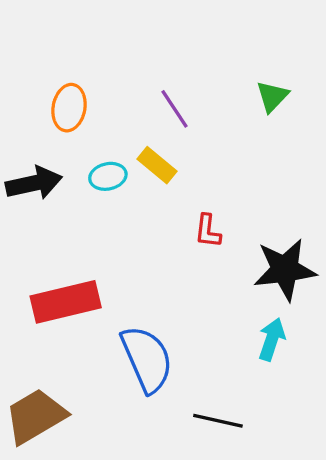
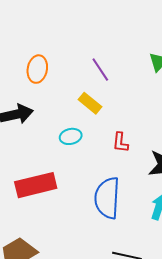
cyan ellipse: (108, 176) -> (71, 136), moved
blue semicircle: (147, 359) -> (107, 198), moved, turned -153

